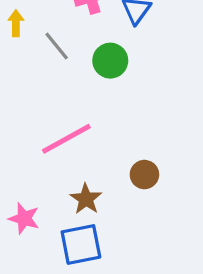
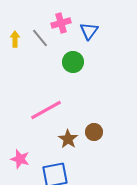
gray line: (57, 46) -> (40, 38), moved
brown star: (86, 199) -> (68, 139), moved

